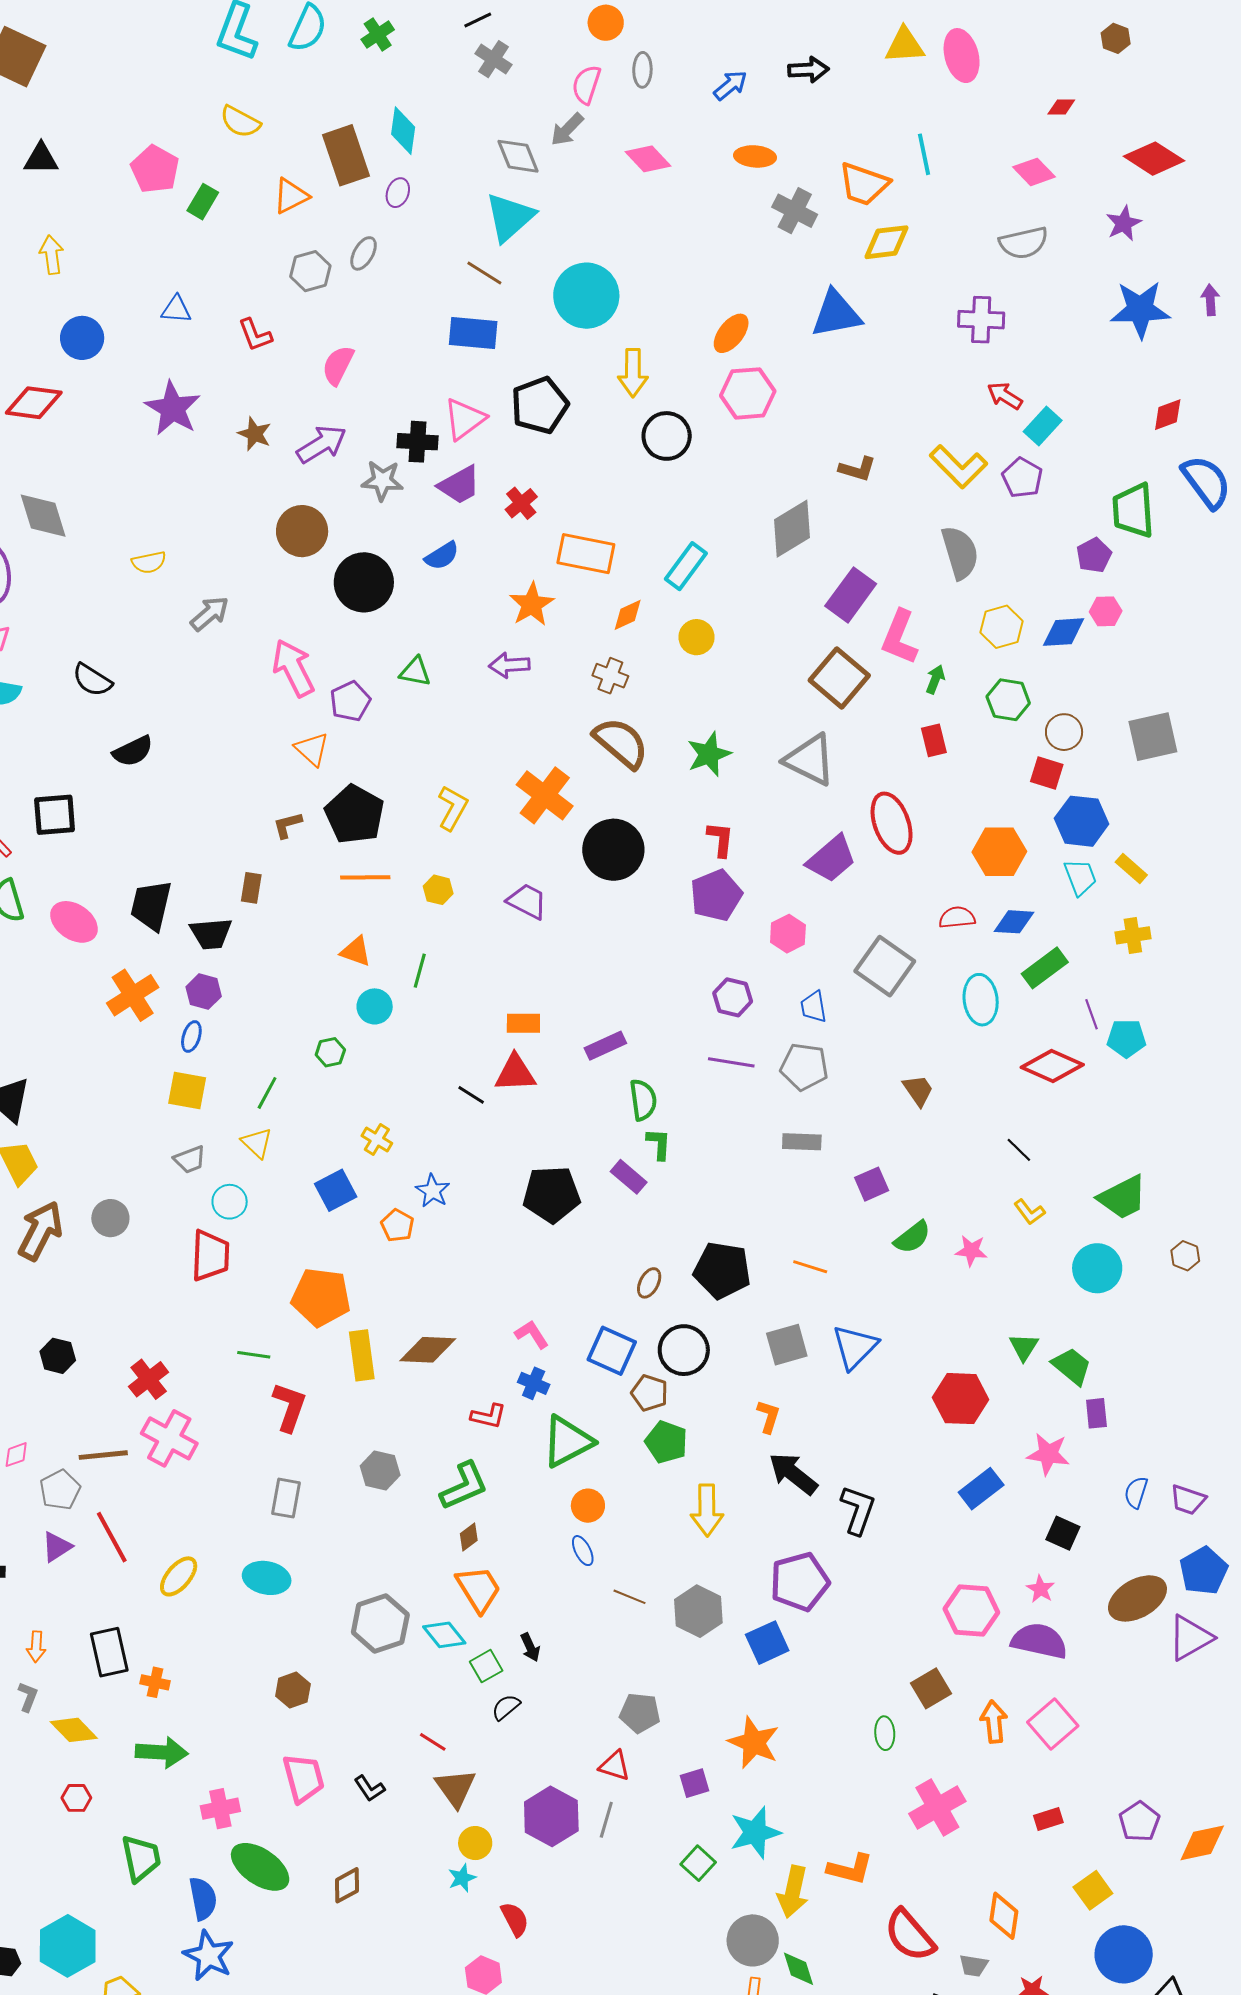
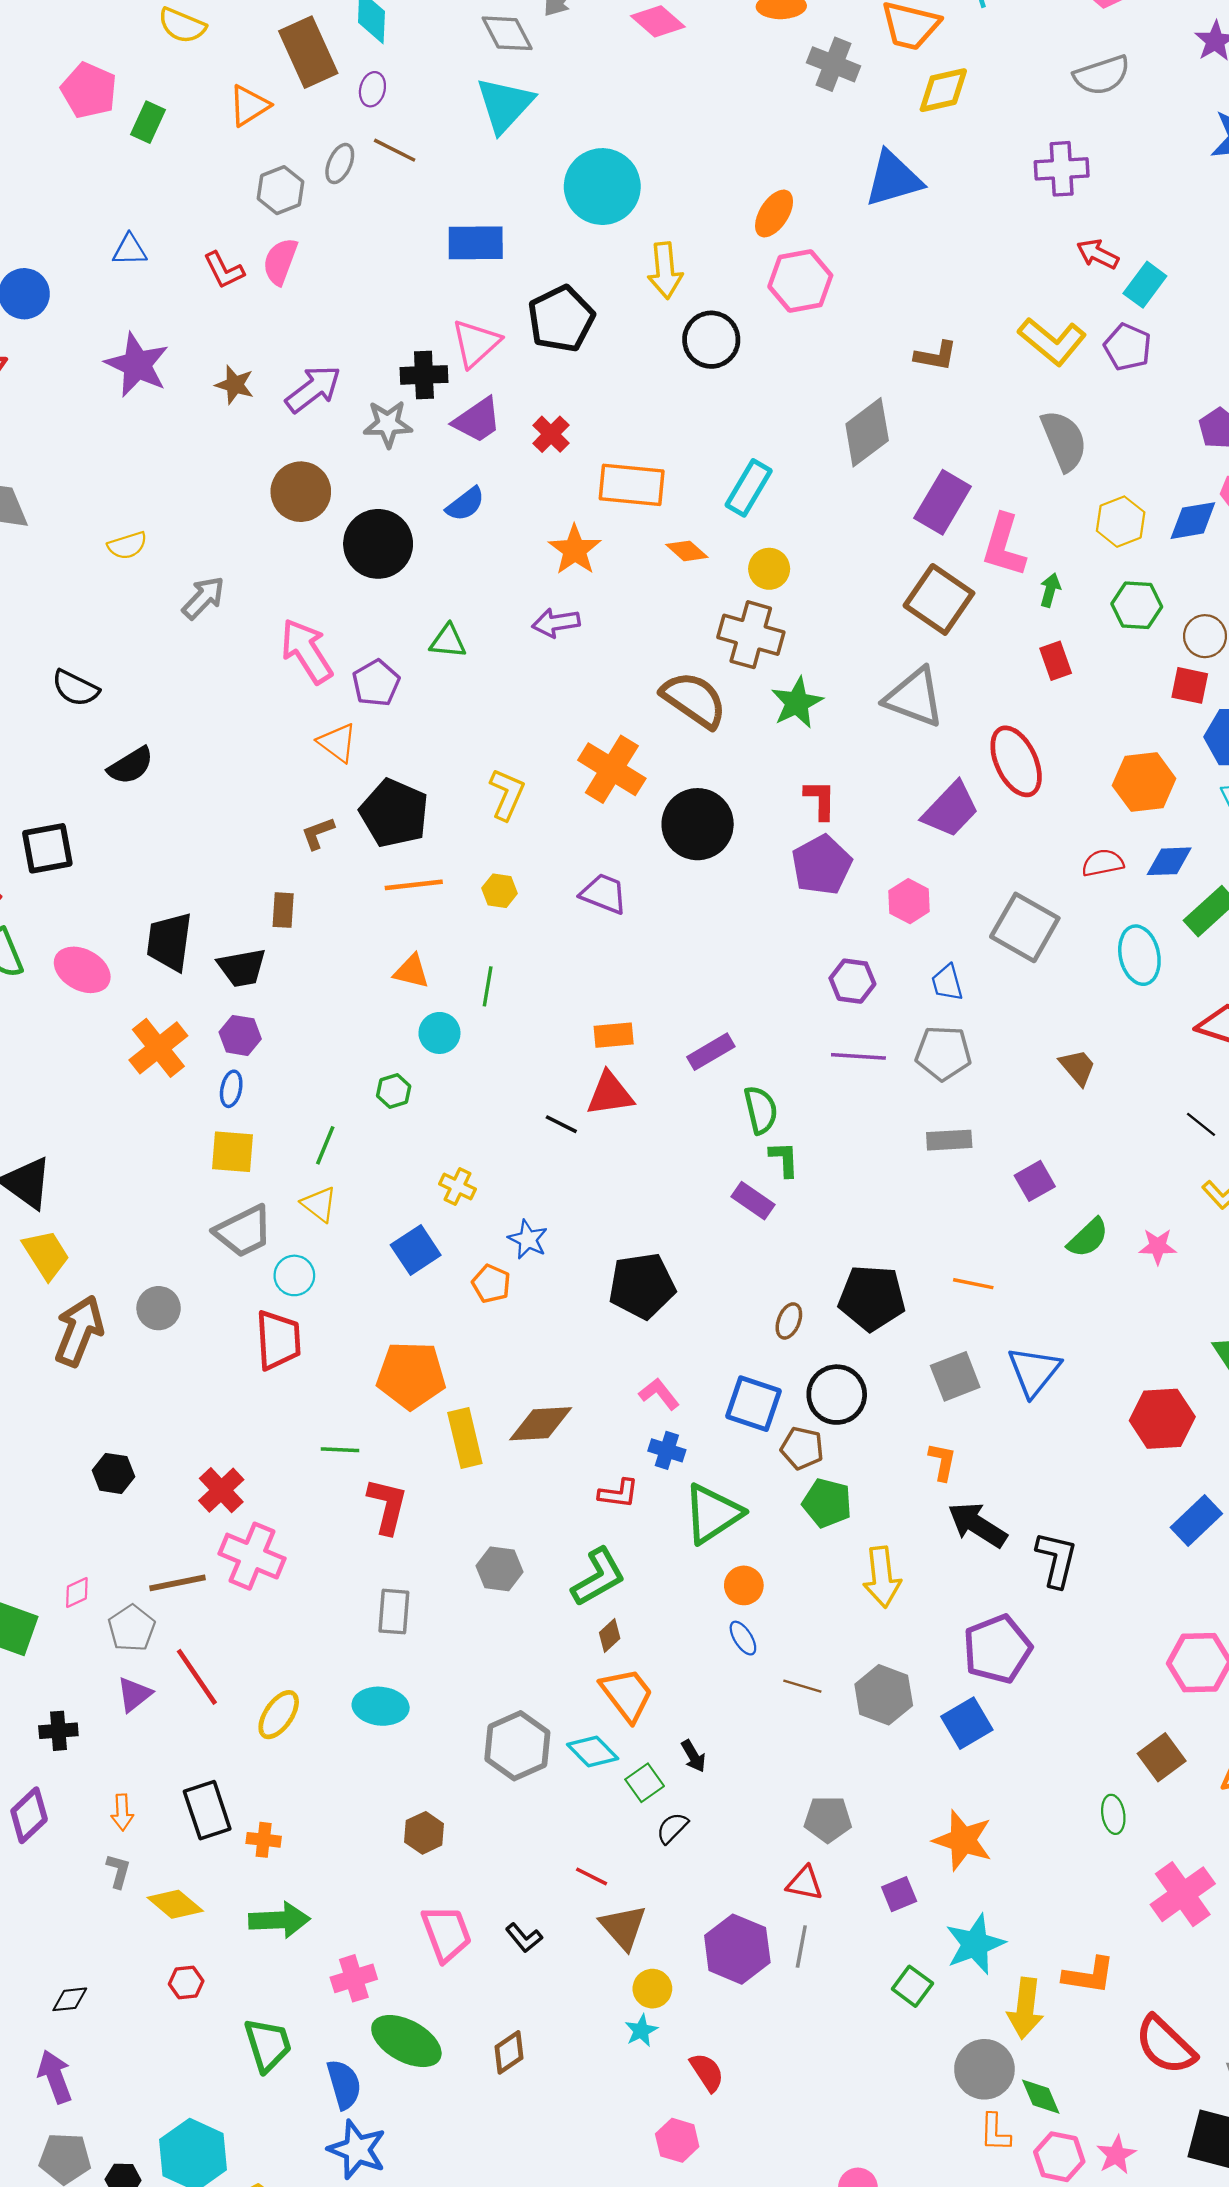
brown line: (484, 273) -> (395, 150), moved
pink semicircle: (338, 365) -> (280, 261), moved
orange diamond: (628, 615) -> (687, 551), turned 72
brown cross: (610, 676) -> (751, 635), moved, size x1.6
gray trapezoid: (190, 1160) -> (243, 1231), size x1.6
black pentagon: (552, 1194) -> (642, 1286), moved

